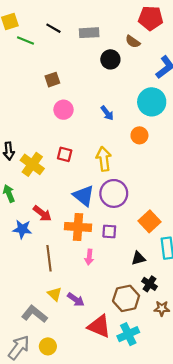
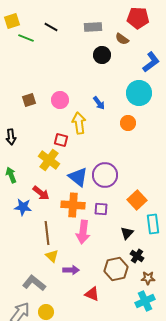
gray rectangle: (89, 33) -> (93, 27), moved
brown square: (52, 80) -> (29, 100), moved
yellow arrow: (104, 159) -> (79, 123), moved
yellow cross: (32, 164) -> (49, 160), moved
pink arrow: (89, 257) -> (83, 232), size x1.6
black triangle: (138, 258) -> (127, 233), turned -32
yellow triangle: (55, 294) -> (52, 256), moved
purple arrow: (76, 300) -> (71, 270), turned -35
red triangle: (99, 326) -> (92, 294), size x0.7
cyan cross: (128, 334) -> (145, 301), moved

